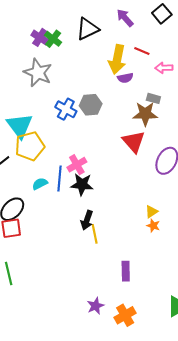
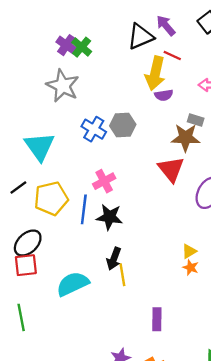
black triangle: (88, 29) -> (141, 37), moved
red line: (142, 51) -> (172, 56), moved
yellow pentagon: (30, 146) -> (51, 198), moved
pink cross: (77, 165) -> (104, 181), moved
cyan semicircle: (40, 184) -> (73, 284), moved, size x1.8

